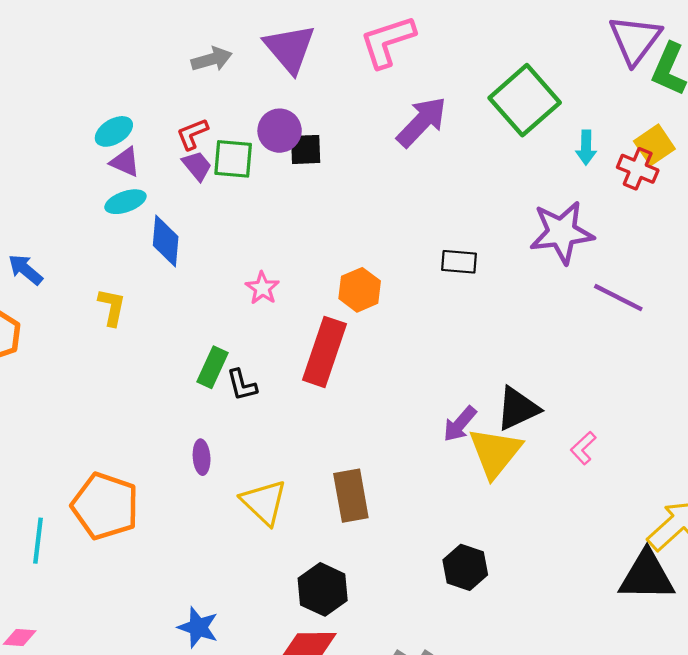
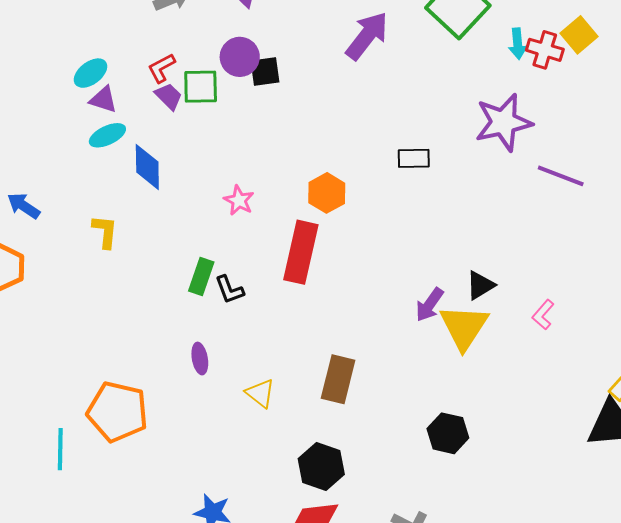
red cross: (638, 169) -> (545, 50), moved
black triangle: (518, 409) -> (480, 285), size x0.7
brown rectangle: (351, 496) -> (338, 379), turned 30
yellow triangle: (264, 502) -> (260, 393), size x0.7

